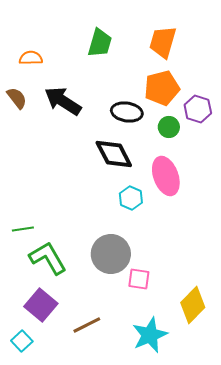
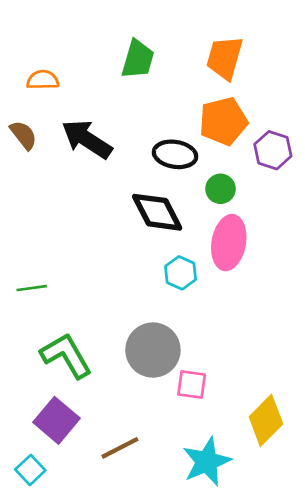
green circle: (169, 127) -> (220, 189), moved
pink ellipse: (166, 176) -> (229, 243), turned 30
green line: (23, 229) -> (32, 288), moved

